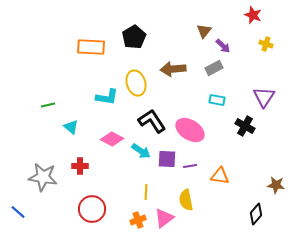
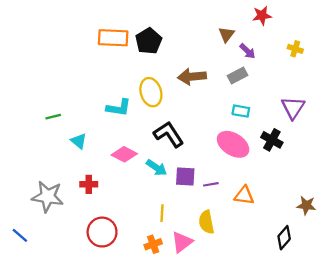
red star: (253, 15) -> (262, 16), moved, turned -30
orange rectangle: (91, 47) -> (113, 38), moved
pink ellipse: (190, 130) -> (233, 144), moved

